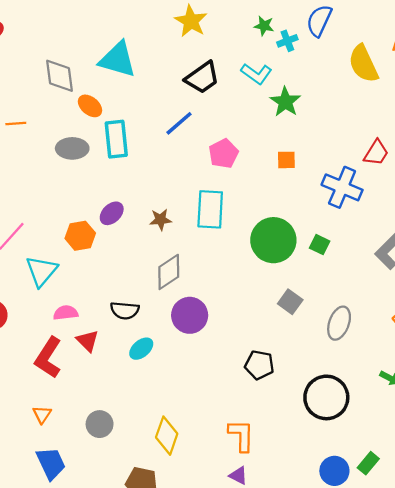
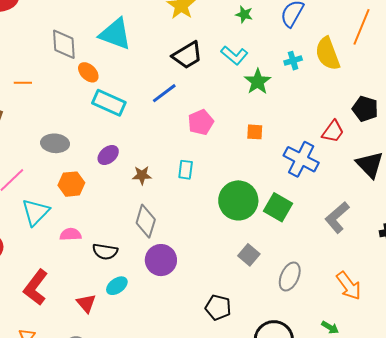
cyan cross: (287, 41) -> (293, 61), moved
cyan rectangle: (116, 139) -> (109, 103), turned -64
gray ellipse: (72, 148) -> (55, 143), moved
cyan rectangle: (210, 209) -> (186, 170), size x0.6
purple ellipse: (112, 213) -> (108, 155), moved
green square: (320, 245) -> (278, 207), size x1.6
gray diamond: (169, 272) -> (146, 221), turned -44
pink semicircle: (66, 313) -> (71, 234), moved
red triangle: (88, 341) -> (86, 303), moved

